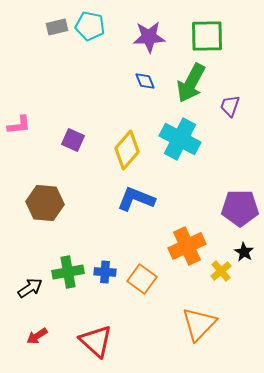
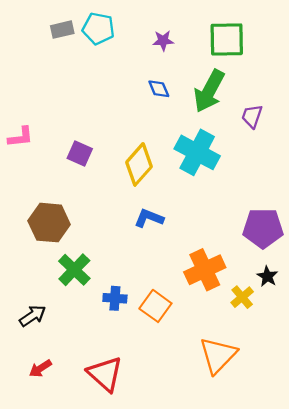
purple star: (149, 37) -> (163, 41), size x0.6
blue L-shape: (136, 199) -> (149, 218), size x0.7
green cross: (68, 272) -> (74, 270), moved, turned -36

